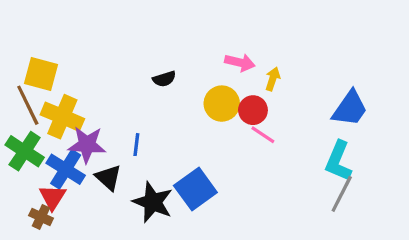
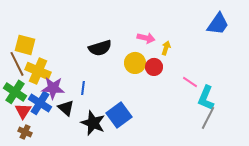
black semicircle: (164, 79) -> (100, 48), size x1.6
blue trapezoid: (350, 108) -> (218, 24), moved
pink line: (263, 135) -> (190, 82), moved
red triangle: (52, 197) -> (23, 111), moved

